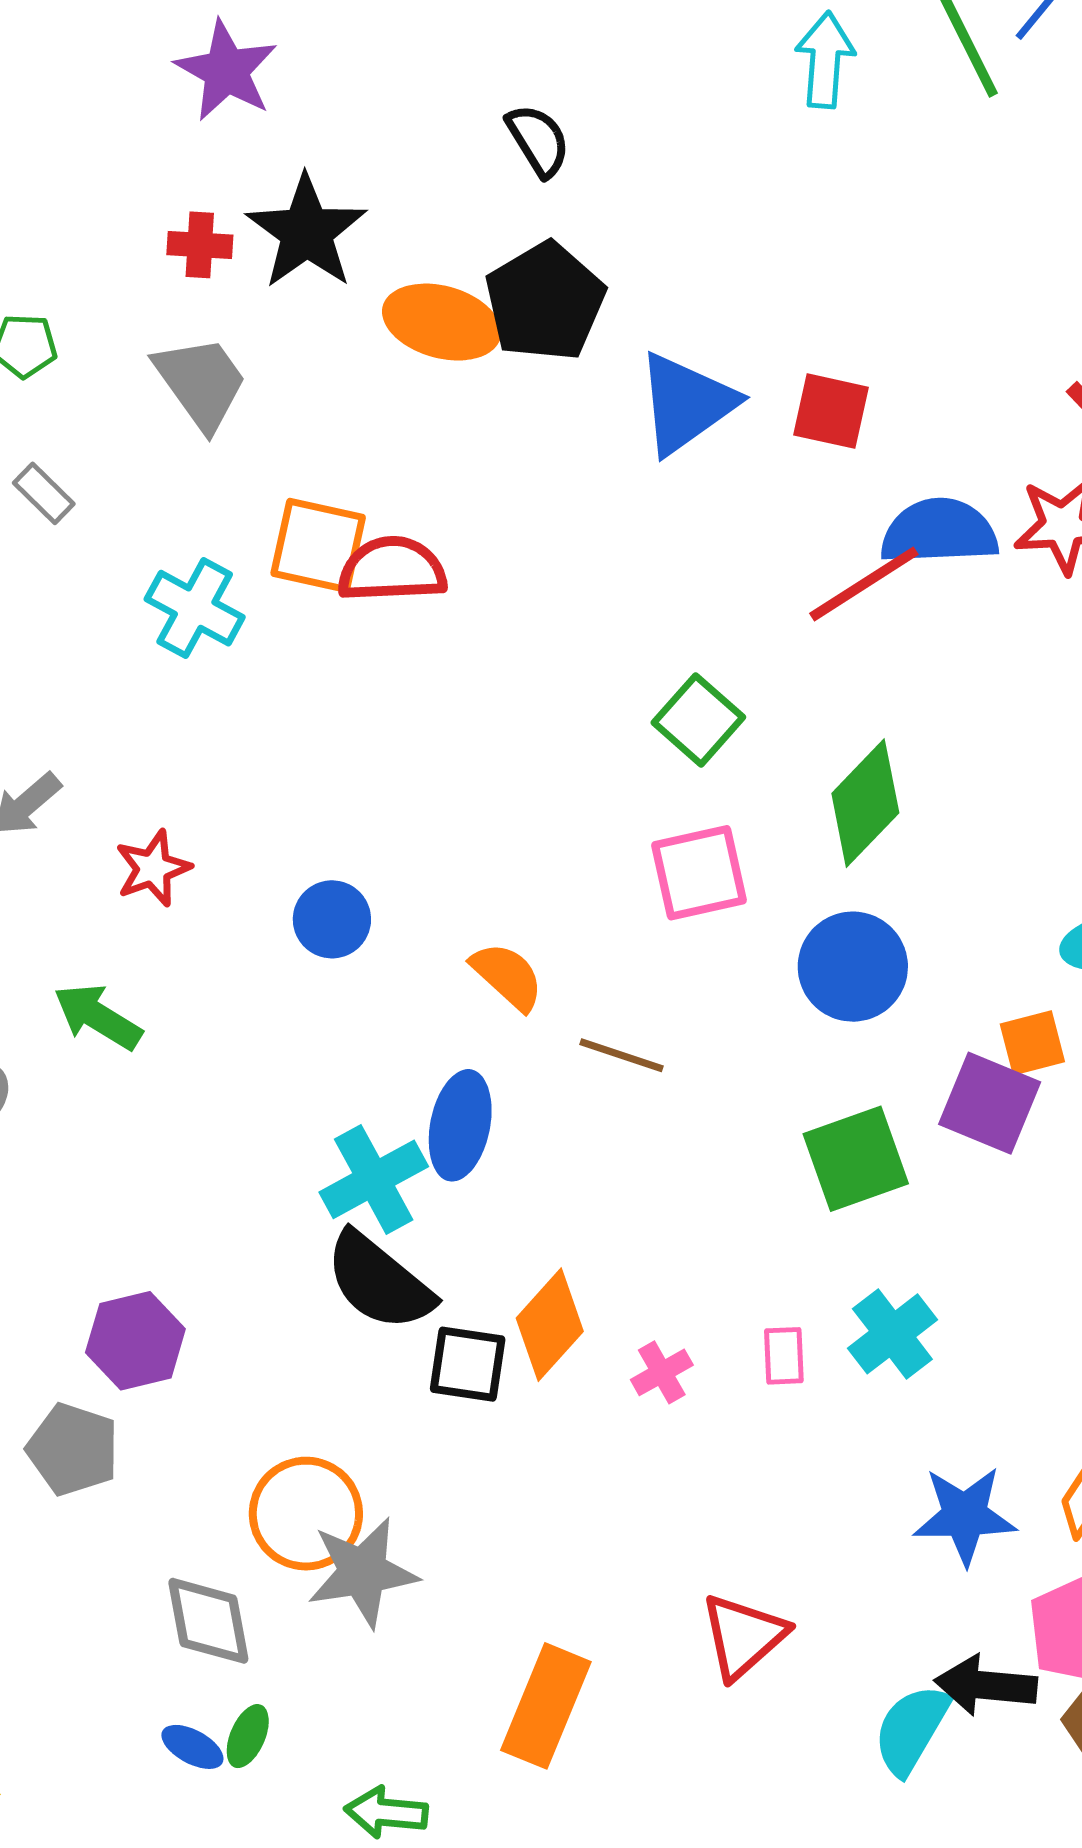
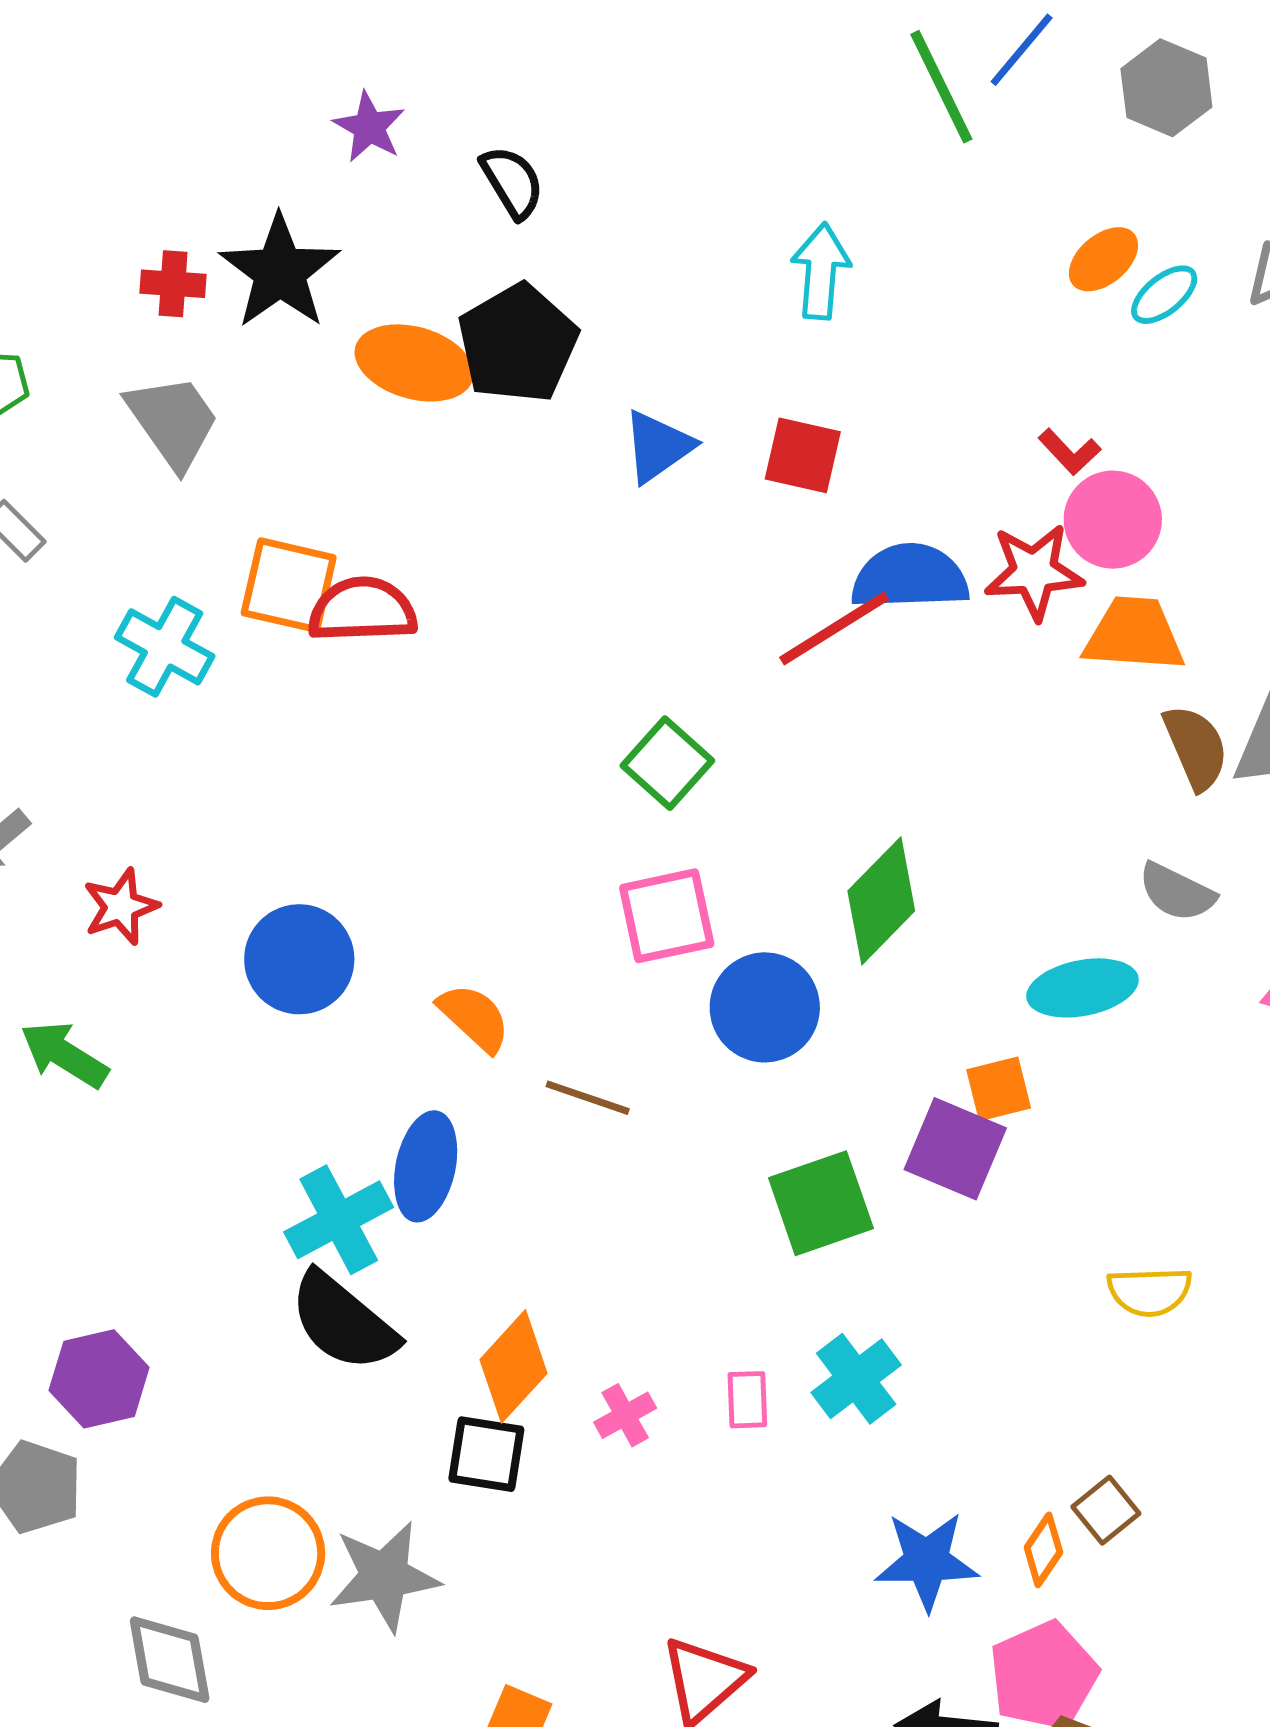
cyan arrow: (825, 60) -> (821, 271), moved
purple star: (226, 71) -> (369, 127), moved, size x0.7
blue triangle: (686, 403) -> (658, 446), size x0.7
green diamond: (865, 803) -> (881, 901), moved
blue circle: (332, 919) -> (299, 959), size x1.4
blue circle: (853, 967) -> (765, 1007), moved
black square: (468, 1364) -> (486, 1454), moved
gray star: (363, 1572) -> (384, 1576), moved

